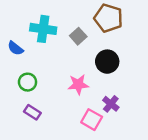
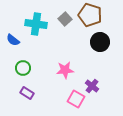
gray square: (78, 36) -> (65, 19), moved
black circle: (107, 62) -> (100, 42), moved

